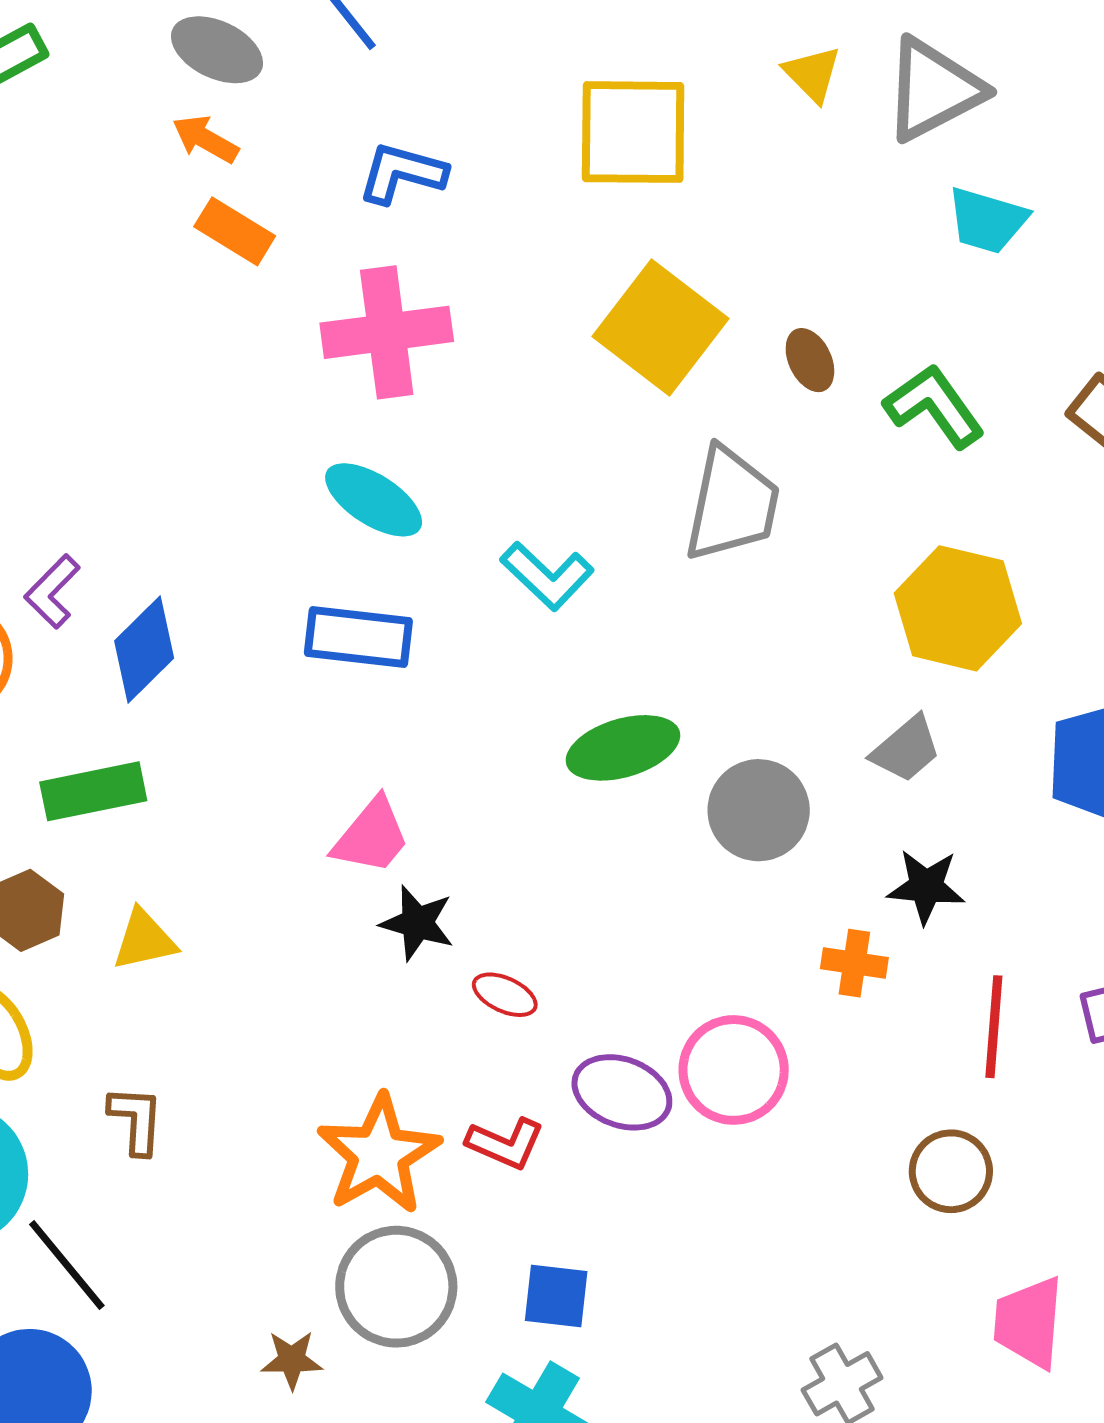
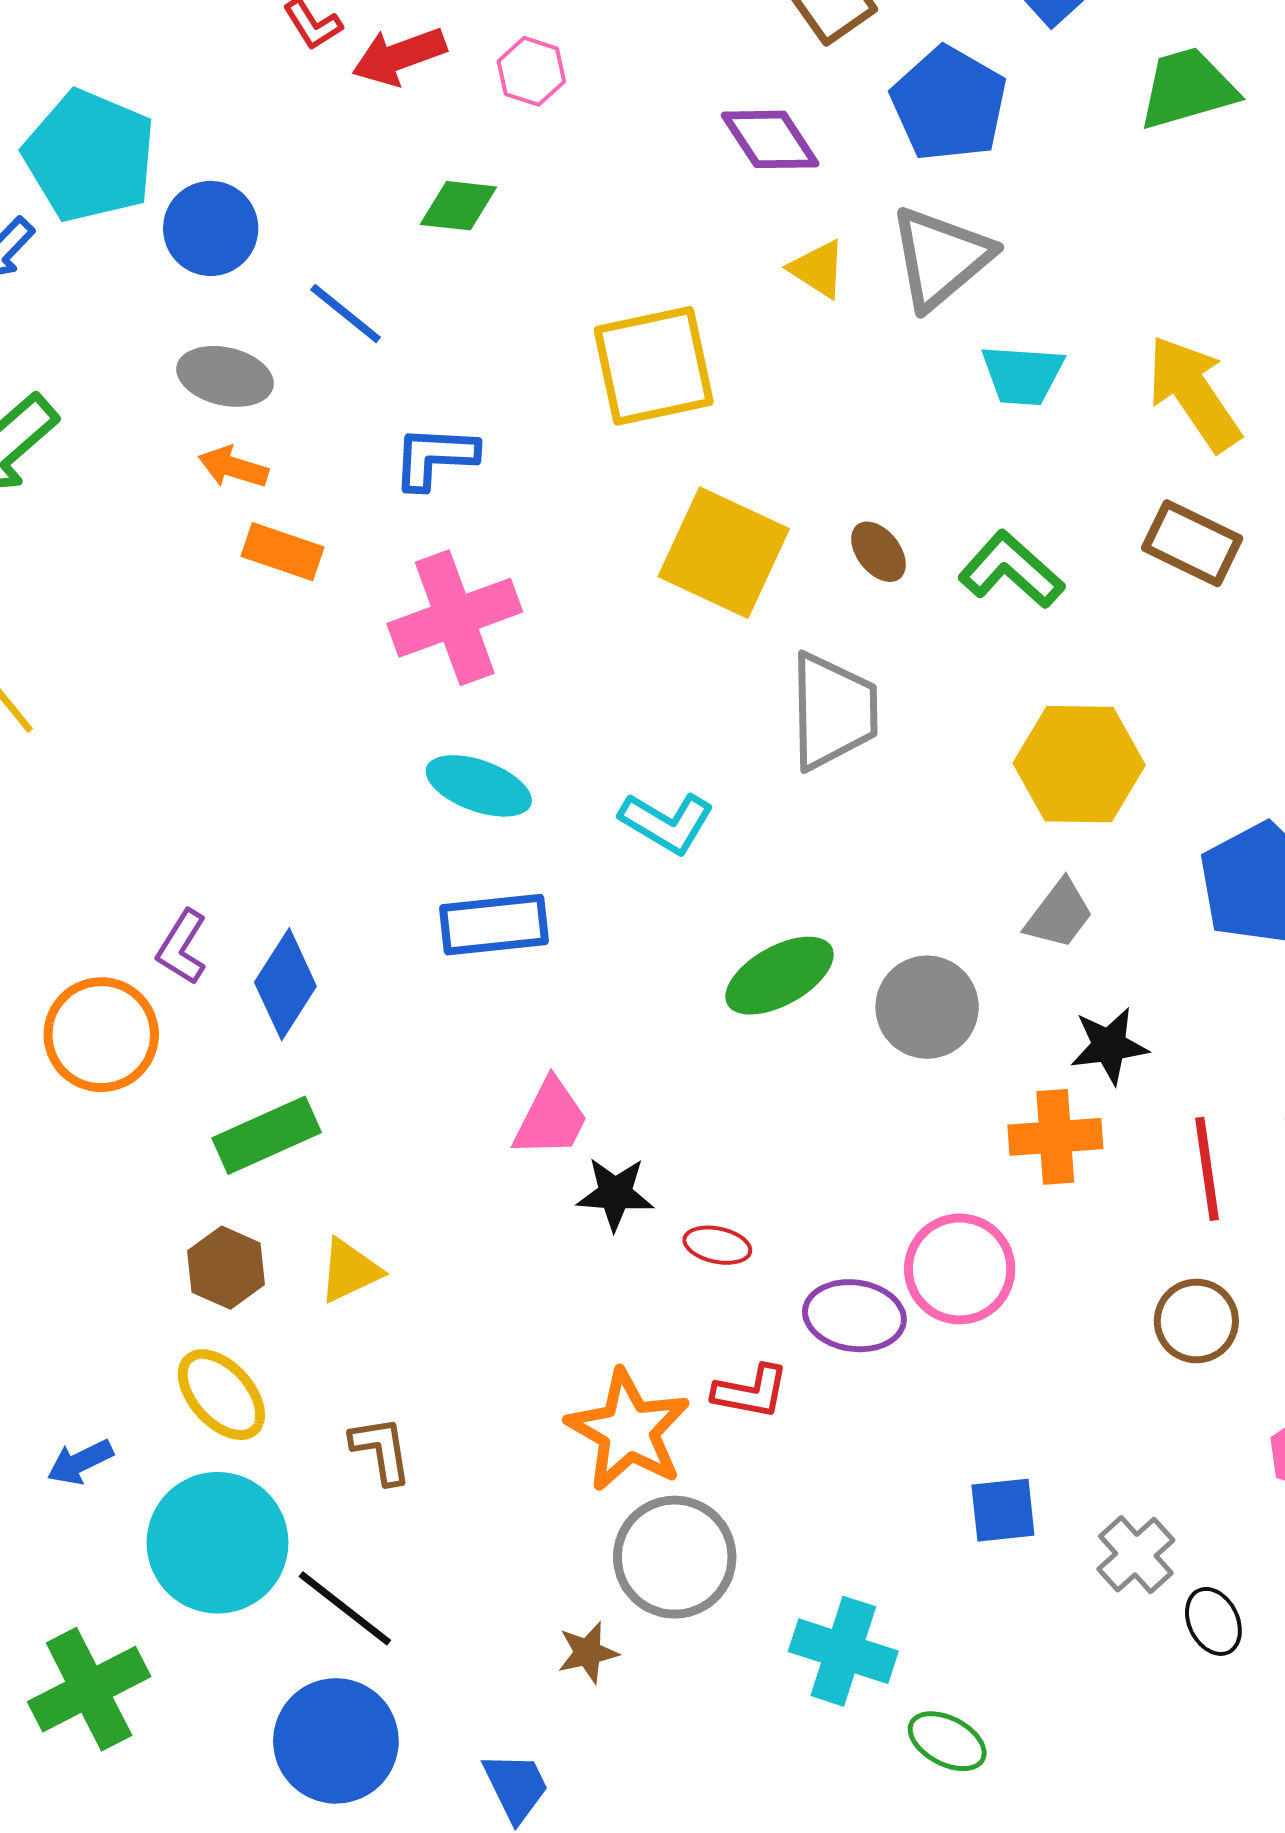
orange cross: (854, 963) -> (1055, 1137), size x1.4
blue square: (556, 1296) -> (1003, 1510), moved

